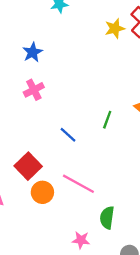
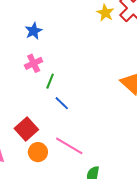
yellow star: (115, 28) -> (105, 13), turned -30
green line: (107, 120) -> (50, 81), moved

